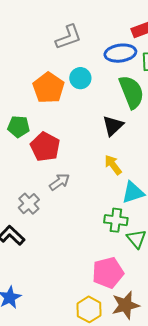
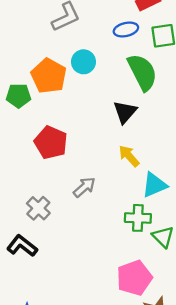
blue ellipse: (120, 53) -> (126, 30), size x0.7
green pentagon: (19, 127) -> (18, 96), moved
gray arrow: (60, 182) -> (84, 187), moved

